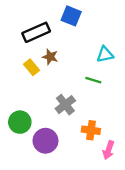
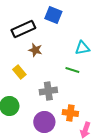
yellow rectangle: (31, 67) -> (19, 72), moved
gray cross: (65, 105) -> (48, 91), turned 30
purple circle: (45, 141) -> (44, 122), moved

